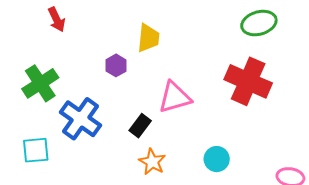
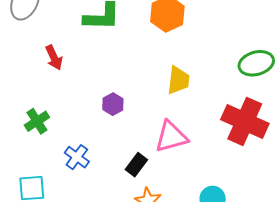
yellow trapezoid: (148, 38) -> (178, 80), moved
green cross: (40, 83) -> (37, 121), size x0.7
blue cross: (80, 119) -> (77, 157), size x0.6

